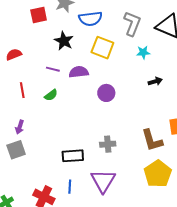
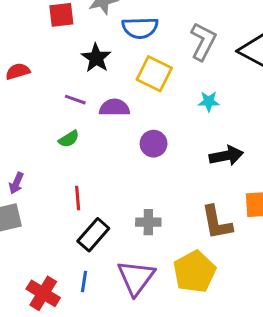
cyan star: (143, 52) -> (209, 101), moved
black arrow: (155, 81) -> (226, 156), moved, size x1.5
red line: (22, 90) -> (78, 198), moved
black rectangle: (73, 156) -> (93, 235), turned -50
yellow pentagon: (158, 174) -> (195, 272), moved

